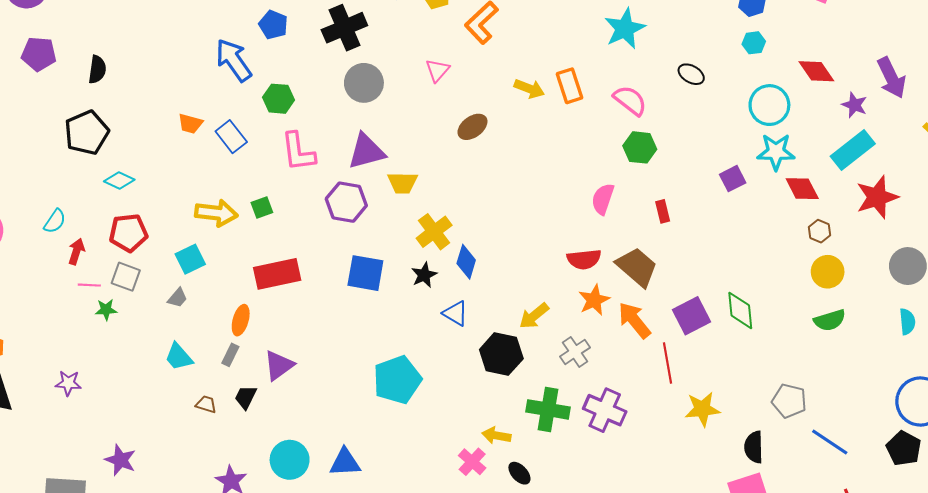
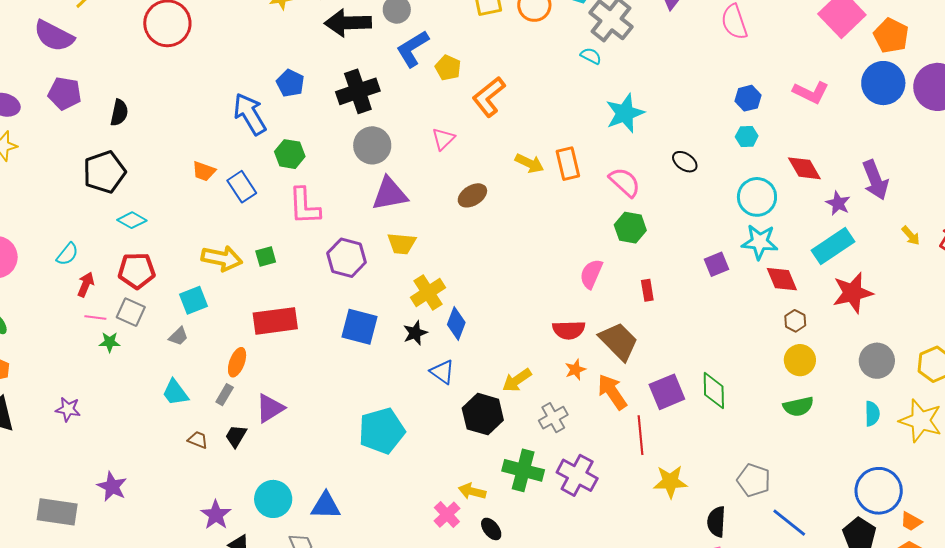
purple triangle: (366, 151) -> (390, 194), moved
orange star: (594, 300) -> (575, 370), size x0.7

